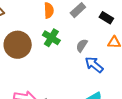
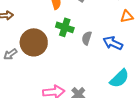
gray semicircle: (82, 46) -> (87, 38), moved

